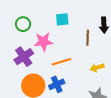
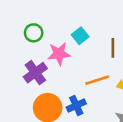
cyan square: (62, 19) -> (80, 36), moved, turned -32
orange line: (61, 62) -> (97, 80), moved

